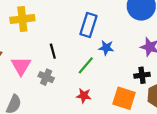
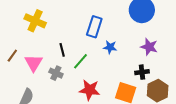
yellow cross: (22, 19) -> (35, 21), turned 30
green line: (86, 65) -> (81, 61), moved
red star: (84, 96) -> (90, 90), size x1.5

